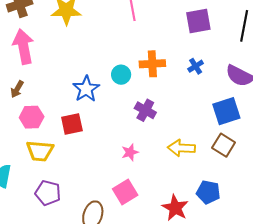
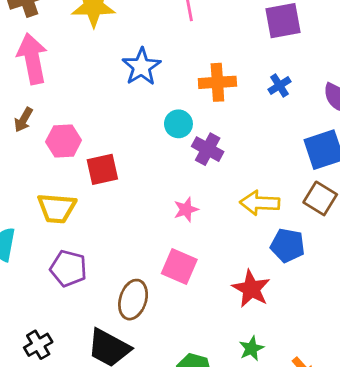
cyan circle: (121, 75) -> (178, 124), moved
blue star: (86, 89) -> (141, 67), moved
pink hexagon: (32, 117) -> (64, 141), moved
pink square: (125, 192) -> (179, 267), turned -35
blue pentagon: (208, 192) -> (288, 245), moved

